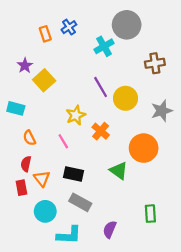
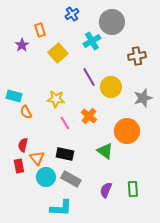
blue cross: (69, 27) -> (72, 14), moved
purple star: (25, 66) -> (22, 45), moved
yellow square: (44, 80) -> (58, 53), moved
yellow star: (76, 115) -> (56, 99), moved, turned 30
orange semicircle: (29, 138) -> (26, 112), moved
pink line: (63, 141) -> (65, 123), moved
cyan circle: (45, 211) -> (46, 177), moved
purple semicircle: (110, 229) -> (106, 190), moved

